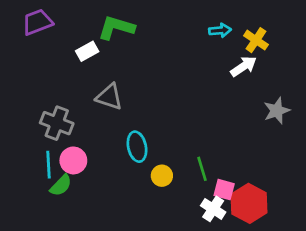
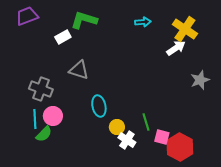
cyan arrow: (220, 30) -> (143, 22), moved
yellow cross: (256, 40) -> (185, 29), size x1.4
white cross: (213, 209) -> (127, 140), moved

